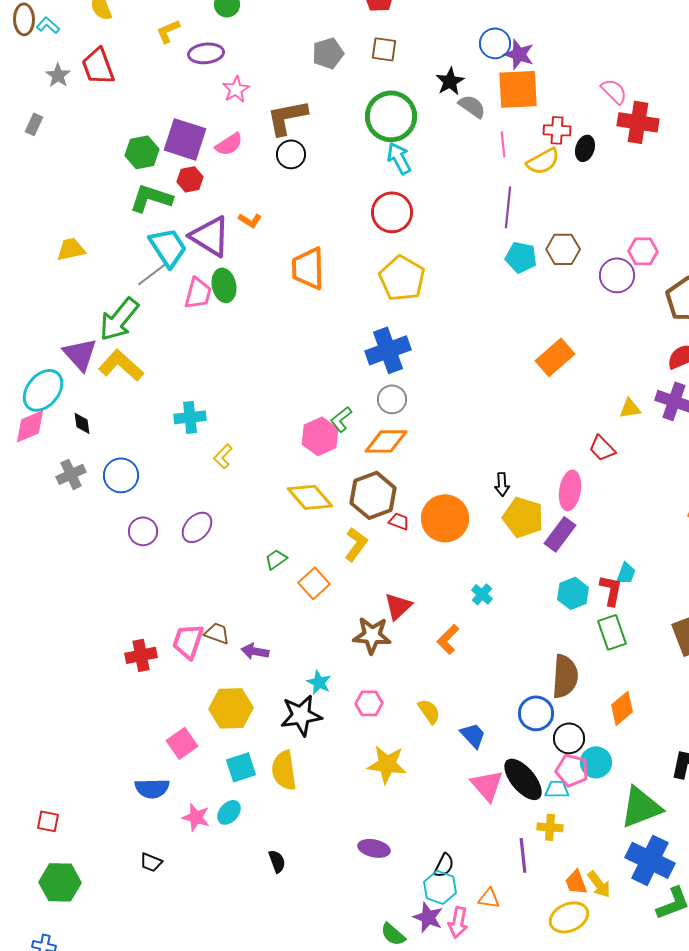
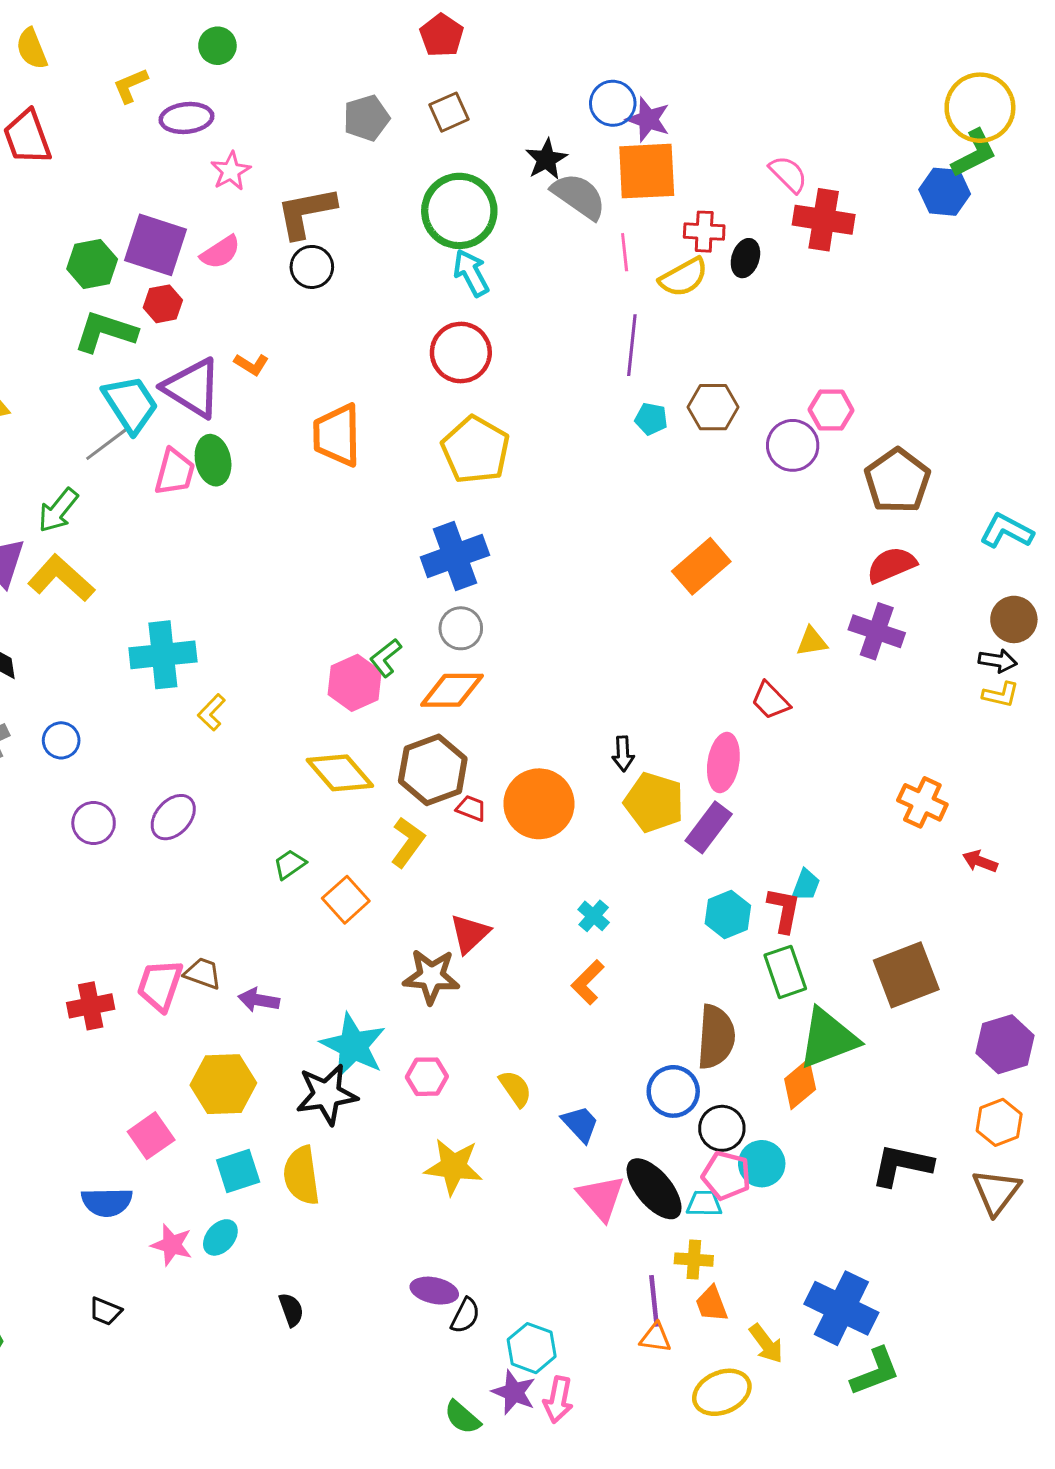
brown square: (384, 49) -> (449, 112), turned -32
gray semicircle: (472, 106) -> (579, 196), size x1.4
cyan pentagon: (521, 257) -> (651, 419), size x0.7
green arrow: (119, 319) -> (58, 510), size x0.7
cyan cross: (190, 417) -> (163, 655), size x1.4
blue circle: (121, 475) -> (61, 740), size x0.7
orange L-shape: (448, 639) -> (588, 982), moved
cyan star: (319, 682) -> (353, 1046), size x1.8
green triangle: (641, 807) -> (828, 1038), moved
black semicircle: (444, 865) -> (465, 1316), moved
orange trapezoid: (576, 882) -> (712, 1304), moved
orange triangle: (489, 898) -> (656, 1338), moved

